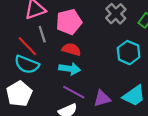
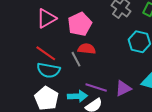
gray line: (42, 34) -> (76, 59), moved
cyan arrow: (70, 69) -> (77, 96), moved

